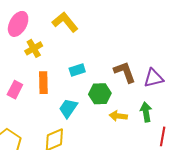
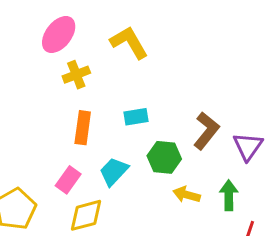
brown L-shape: (125, 72) -> (206, 131), turned 50
purple triangle: (153, 78) -> (248, 146), turned -50
pink rectangle: (15, 90) -> (68, 180), moved

